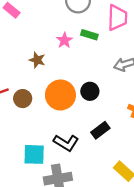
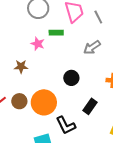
orange circle: (60, 95) -> (44, 102), moved
black L-shape: (66, 143) -> (66, 125), turned 50

